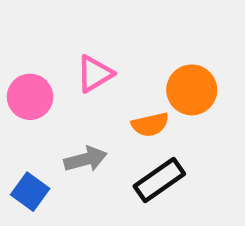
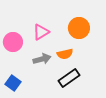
orange circle: (192, 90) -> (79, 28), moved
gray arrow: (85, 159) -> (42, 59), moved

